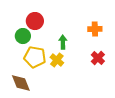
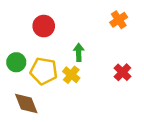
orange cross: (95, 29) -> (119, 20), moved, turned -32
green circle: (23, 36) -> (16, 62), moved

